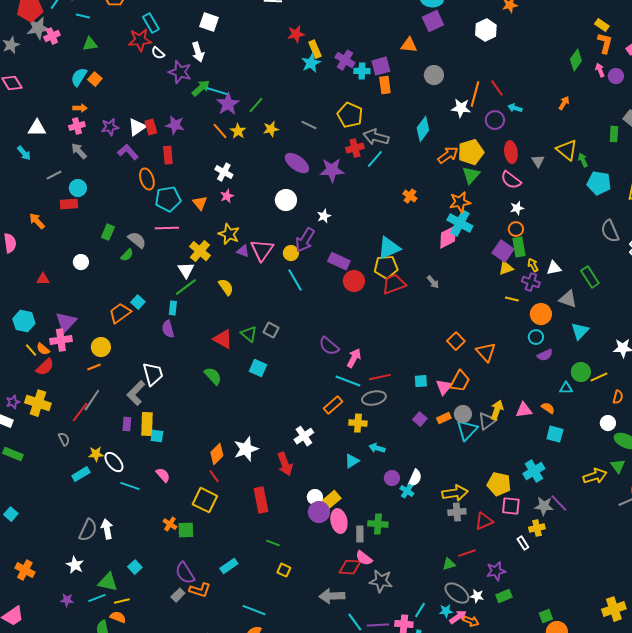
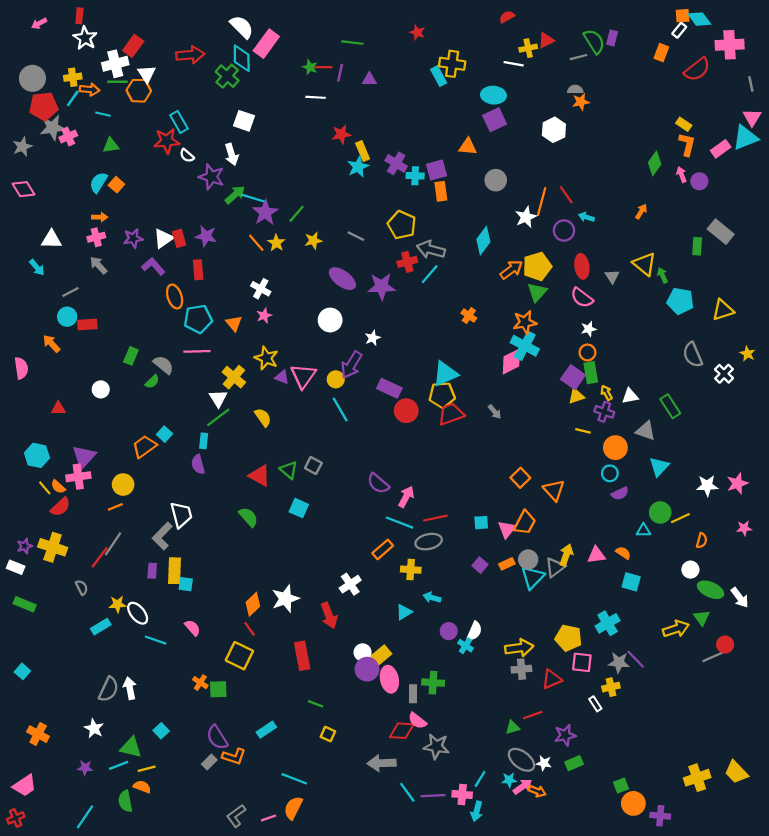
white star: (461, 108) -> (526, 217), turned -30
cyan circle: (78, 188) -> (67, 317), moved

